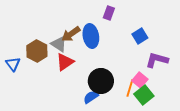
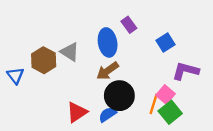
purple rectangle: (109, 13) -> (129, 25), moved, turned -56
brown arrow: (71, 34) -> (108, 71), moved
red triangle: (65, 62) -> (77, 112), moved

